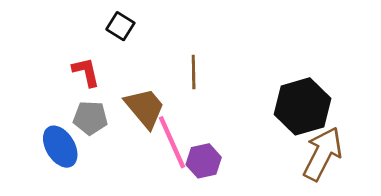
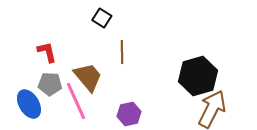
black square: (120, 26) -> (102, 18), moved
pink line: (172, 142) -> (76, 101), moved

